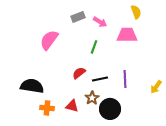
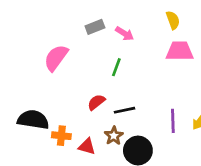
pink trapezoid: (127, 35) -> (180, 51), moved
purple line: (125, 79) -> (173, 121), moved
orange cross: (47, 108) -> (61, 136), moved

